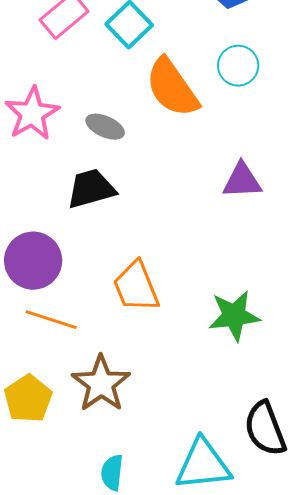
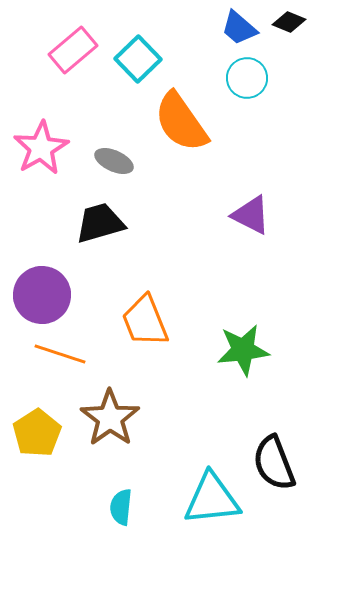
cyan circle: (238, 66) -> (247, 78), moved
purple triangle: (242, 181) -> (251, 215), turned 30

